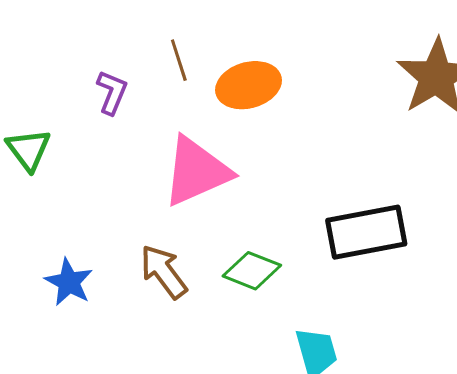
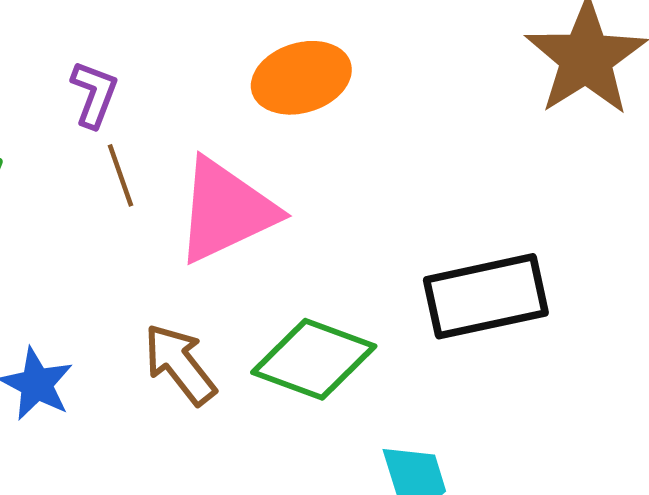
brown line: (179, 60) -> (120, 175), moved
green diamond: (252, 271) -> (314, 359), size x1.4

